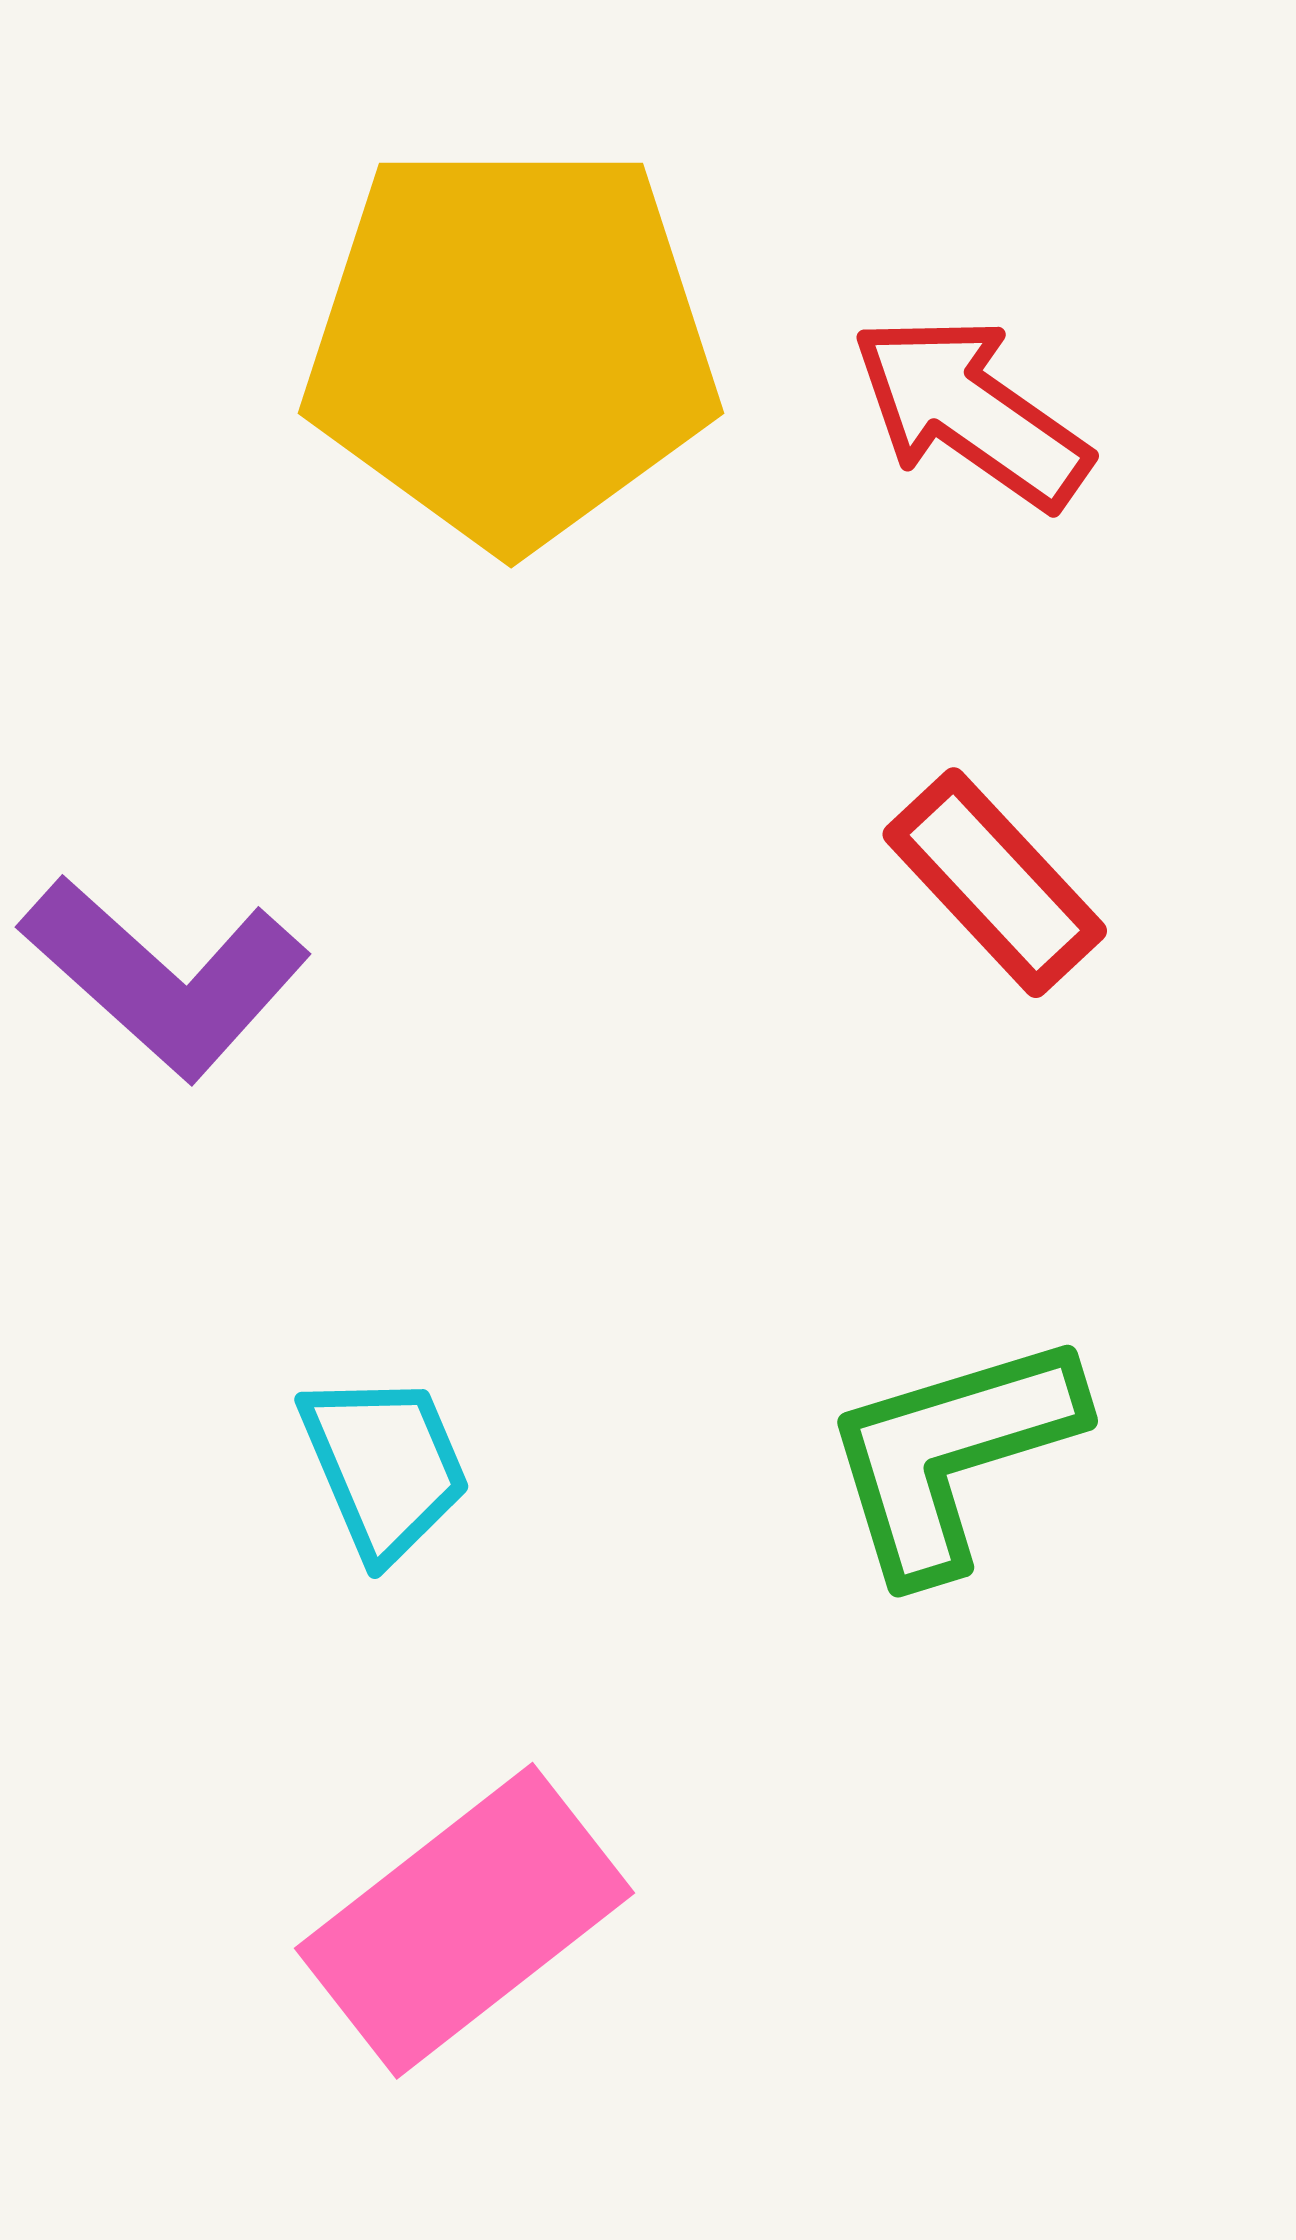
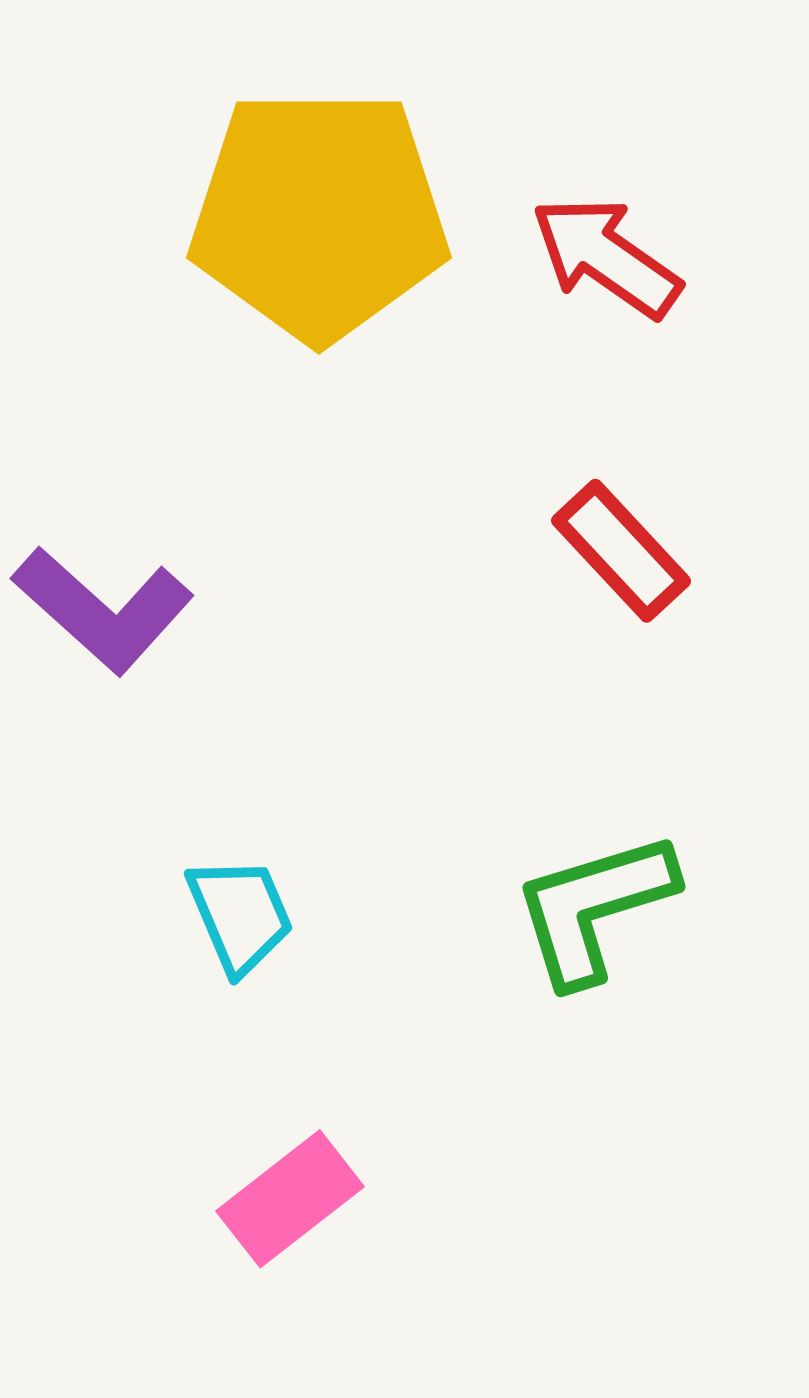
pink rectangle: (465, 1921) -> (290, 1199), size x0.7

